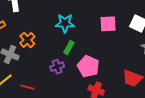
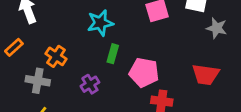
purple cross: (57, 67) -> (90, 84), moved

